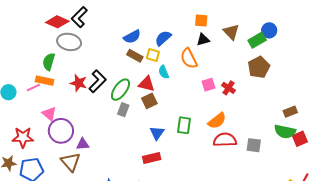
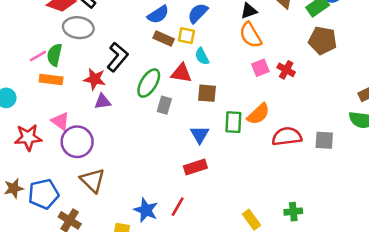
orange semicircle: (189, 58) -> (250, 35), moved
brown pentagon: (259, 67) -> (323, 40), turned -30
black L-shape: (98, 81) -> (117, 57), moved
pink line: (33, 87) -> (38, 56), moved
brown square: (149, 101) -> (207, 93), moved, turned 35
gray rectangle: (123, 110) -> (164, 105), moved
orange semicircle: (217, 121) -> (258, 114), moved
red star: (23, 137) -> (28, 137), moved
purple triangle: (83, 144) -> (103, 102), moved

